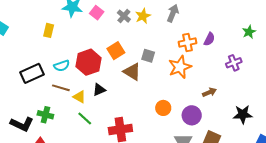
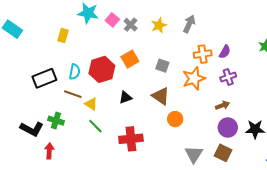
gray cross: (124, 16) -> (131, 25), moved
purple cross: (234, 63) -> (228, 77), moved
cyan semicircle: (62, 66) -> (75, 72), turned -63
brown triangle: (132, 72) -> (161, 96), moved
black triangle: (99, 90) -> (125, 97), moved
purple circle: (192, 115) -> (228, 128), moved

